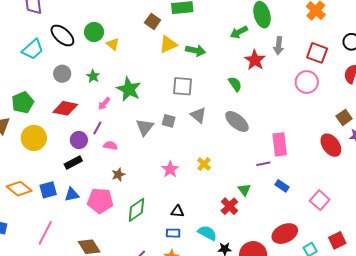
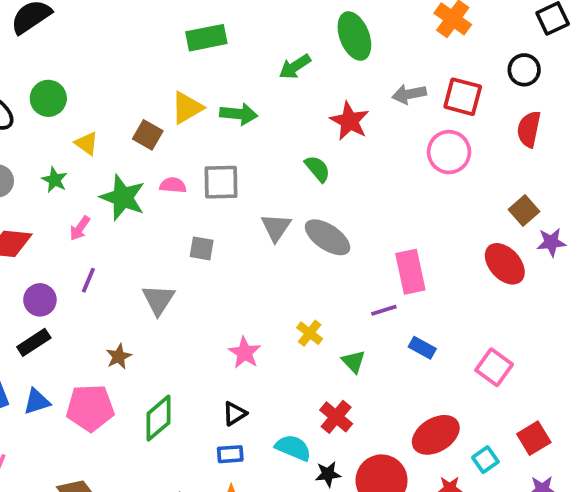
brown square: (153, 21) -> (148, 135), moved
green arrow: (239, 32) -> (295, 67), moved
yellow triangle: (113, 44) -> (87, 143), moved
gray arrow: (279, 46) -> (409, 94), moved, turned 78
gray triangle: (198, 115) -> (276, 227), moved, turned 30
gray triangle: (145, 127) -> (158, 300), moved
purple line: (97, 128) -> (88, 280), moved
pink semicircle: (110, 146) -> (173, 185), moved
yellow cross: (204, 164) -> (310, 333), moved
pink star: (170, 169) -> (245, 353), moved
red cross: (229, 206) -> (336, 417), moved
black triangle: (178, 211) -> (234, 414), turned -32

